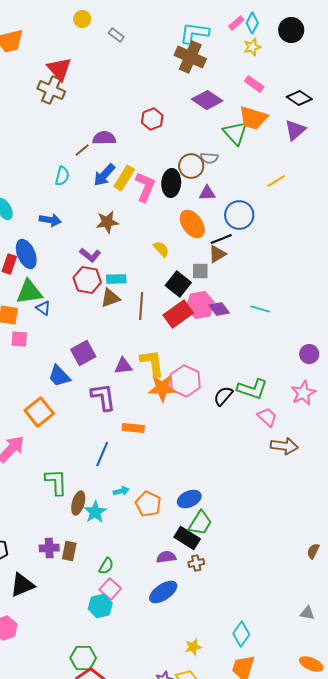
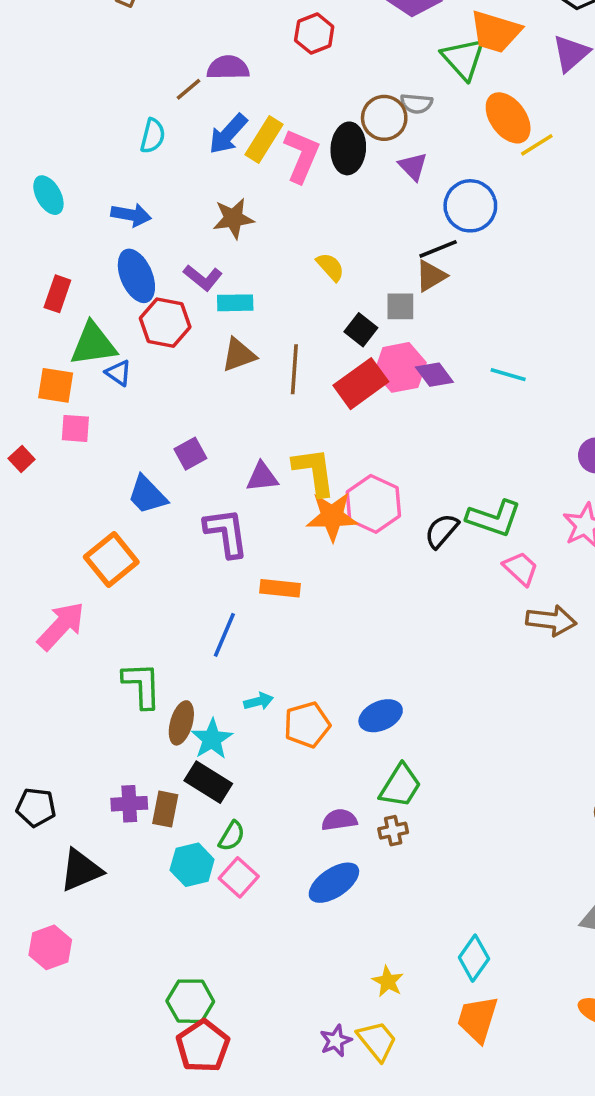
purple triangle: (207, 193) -> (413, 166), turned 48
orange ellipse: (192, 224) -> (508, 118), moved
blue ellipse: (26, 254) -> (136, 276), moved
cyan rectangle: (116, 279) -> (235, 303), moved
red hexagon: (87, 280) -> (165, 323), moved
black square: (178, 284) -> (361, 330), size x0.7
purple square: (83, 353) -> (190, 454), size x0.7
orange pentagon: (148, 504) -> (307, 725), turned 30
green trapezoid: (200, 523) -> (400, 786), moved
black rectangle: (187, 538) -> (208, 782), moved
cyan hexagon: (100, 606) -> (192, 865), moved
yellow star: (193, 647) -> (388, 981), turned -30

